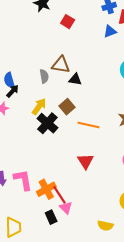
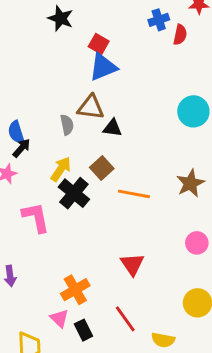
blue triangle: (110, 31) -> (103, 67), moved, size x1.5
red triangle: (86, 161) -> (132, 264), moved
pink L-shape: (23, 180) -> (36, 217), moved
red line: (59, 195) -> (125, 319), moved
pink triangle: (66, 208) -> (59, 318), moved

